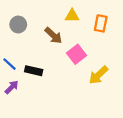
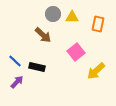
gray circle: (18, 24) -> (53, 14), moved
brown arrow: (53, 35) -> (43, 35), moved

